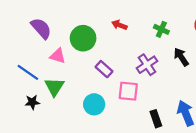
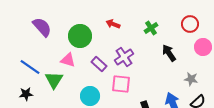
green cross: (161, 29) -> (151, 28), turned 32
pink triangle: (58, 56) -> (68, 60), moved
purple cross: (147, 65) -> (124, 57), moved
black star: (32, 102) -> (26, 94), moved

